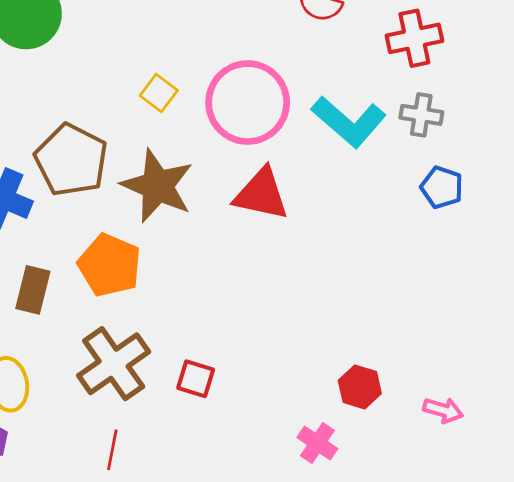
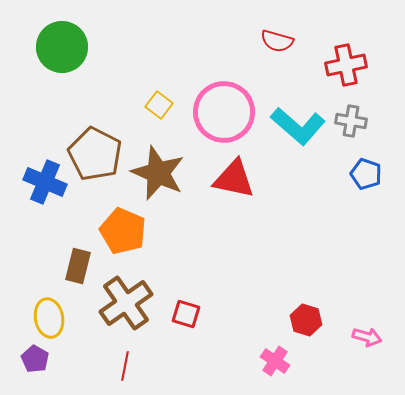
brown rectangle: (33, 290) -> (78, 266), moved

